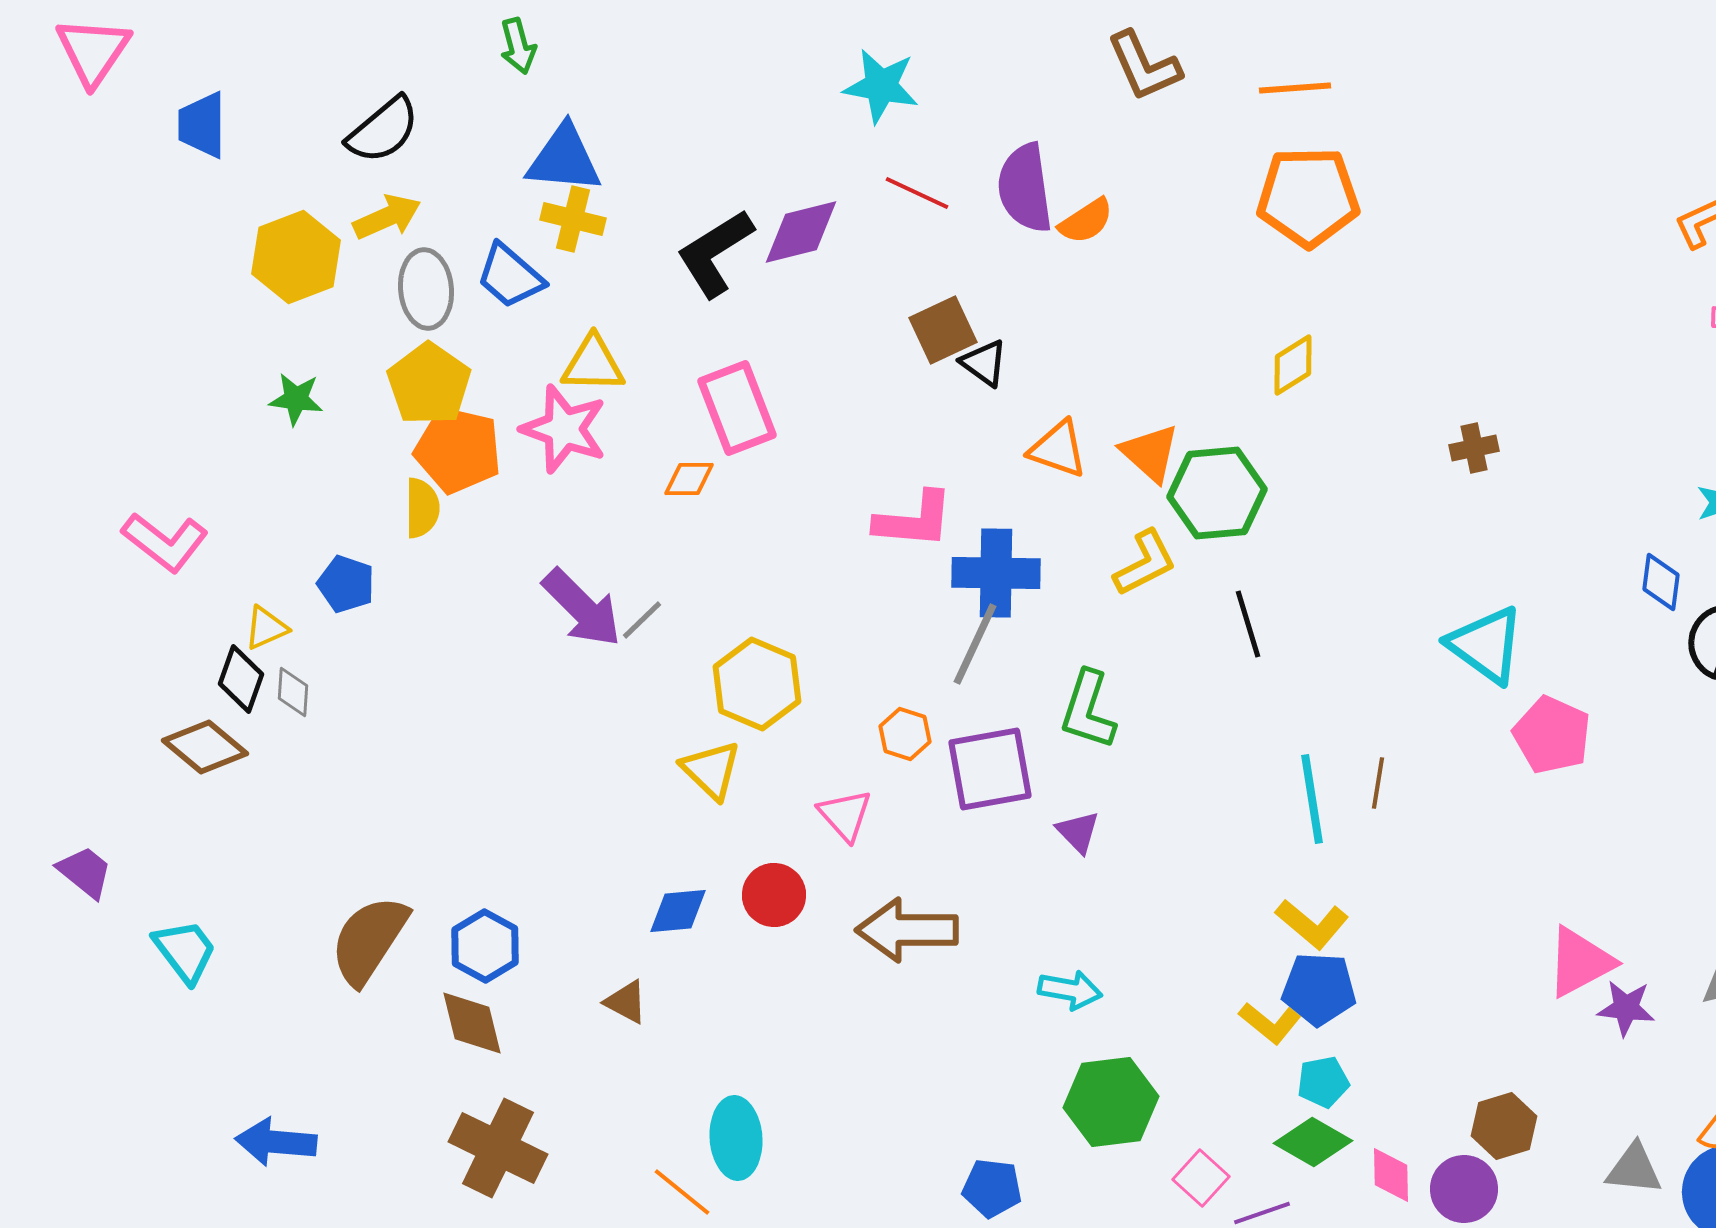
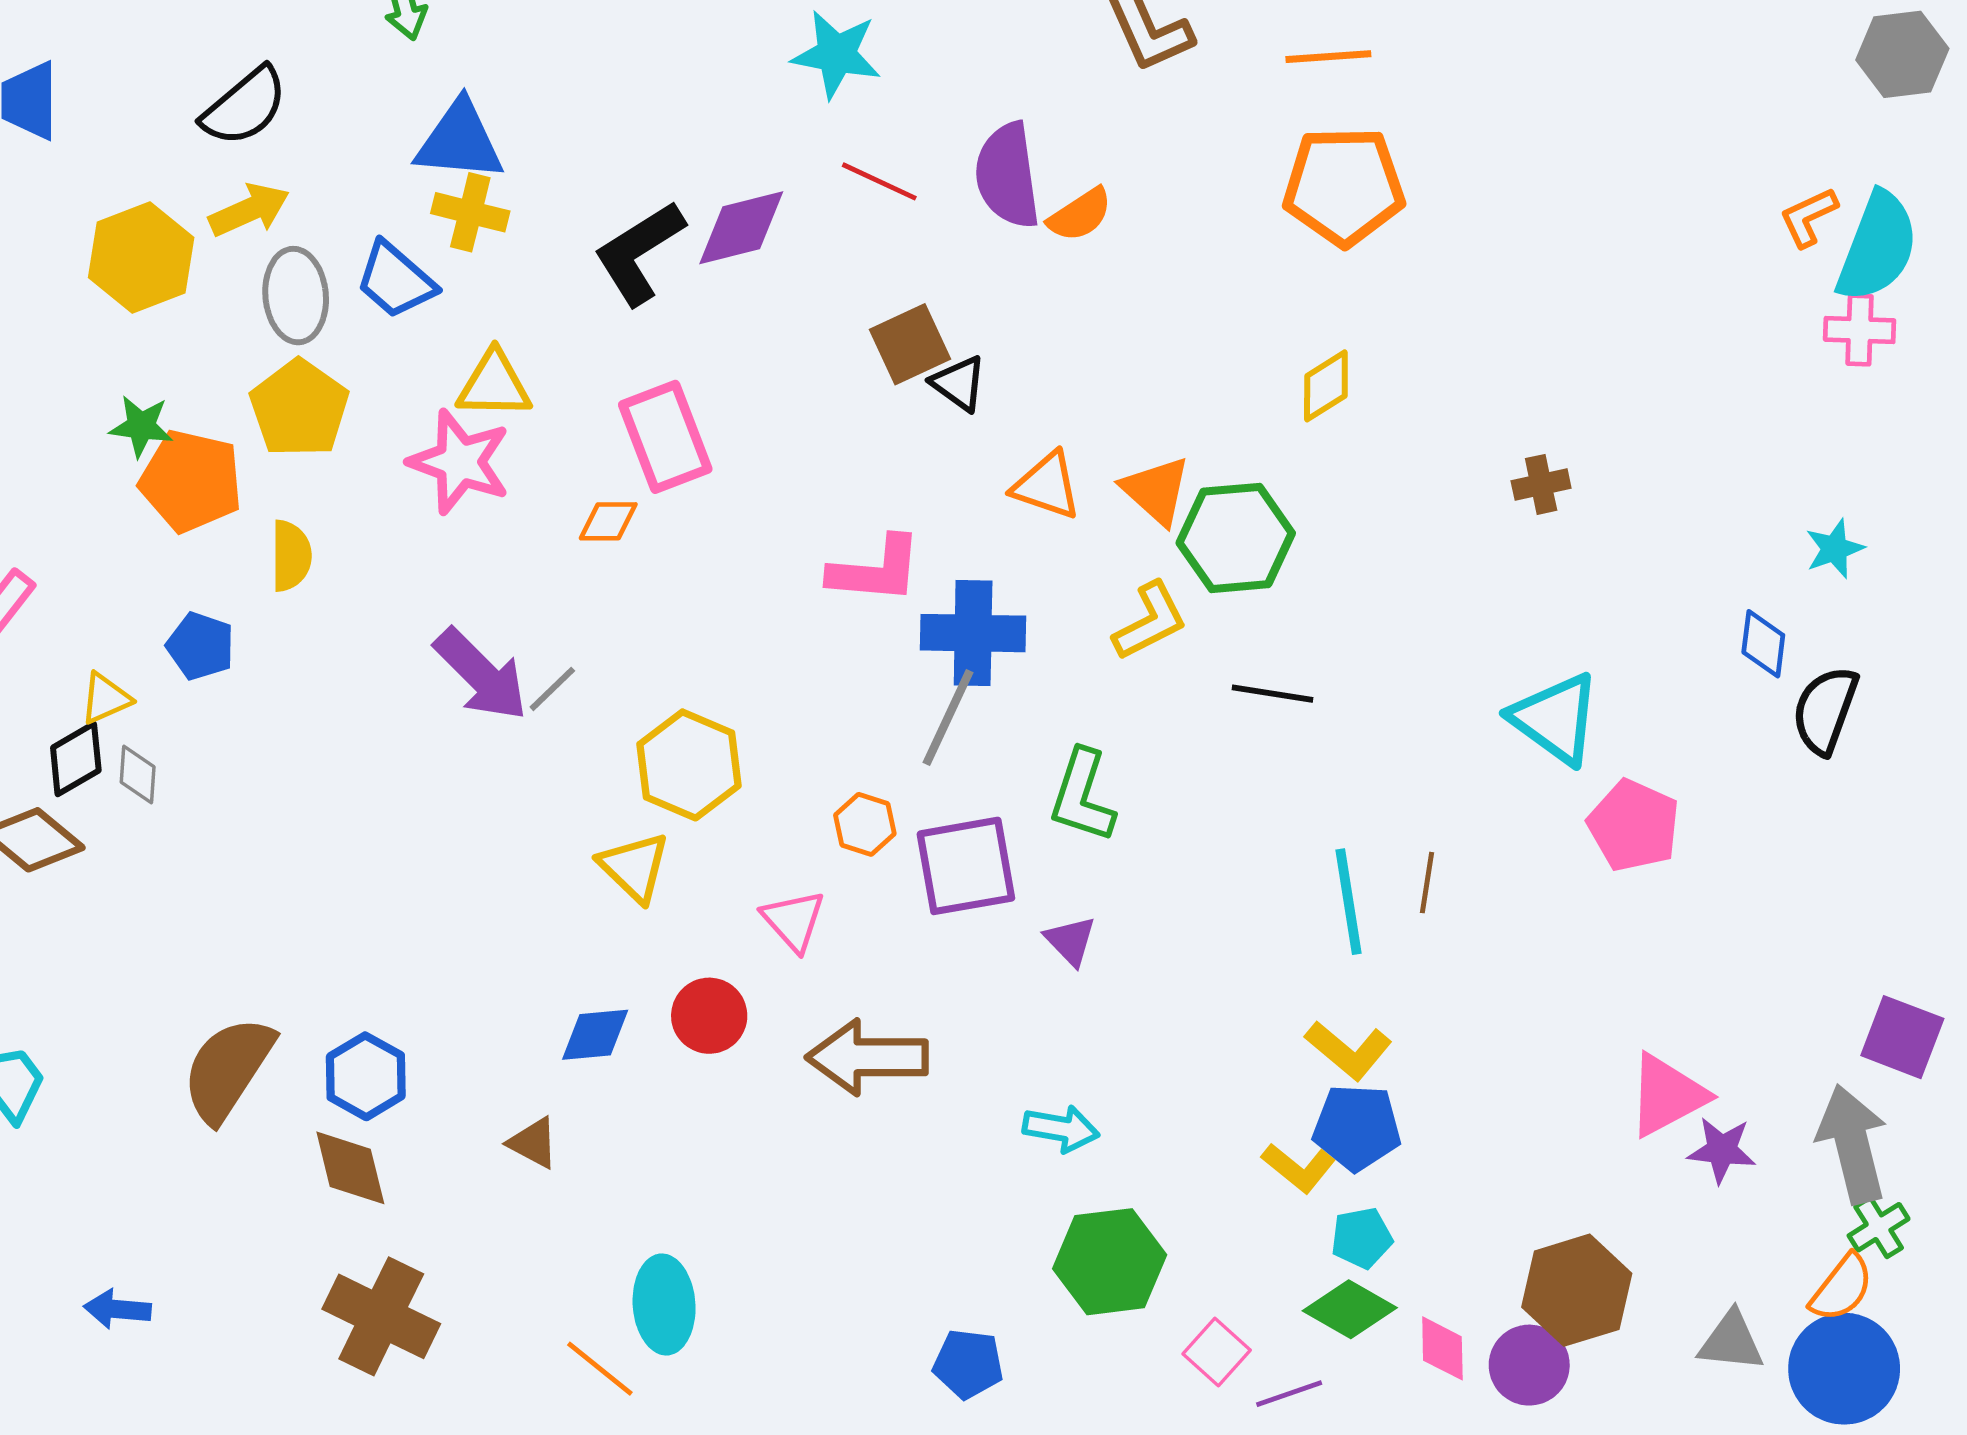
orange pentagon: (458, 450) -> (191, 481), moved
black line: (1248, 624) -> (1272, 694), turned -64
black diamond: (241, 679) -> (76, 759), turned 40
brown hexagon: (1504, 1126) -> (1577, 1290), size x1.4
blue arrow: (276, 1142) -> (117, 1309), size x0.7

